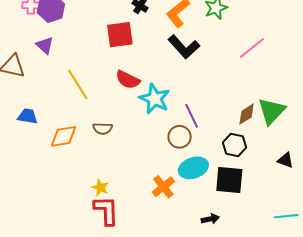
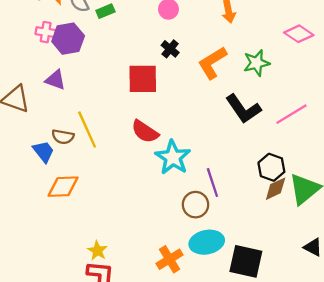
purple triangle: (45, 45) -> (55, 80), turned -30
black L-shape: (184, 47) -> (243, 109), moved
blue trapezoid: (28, 116) -> (43, 152), moved, turned 35
brown semicircle: (103, 129) -> (63, 137), moved
black hexagon: (234, 145) -> (271, 167), moved

